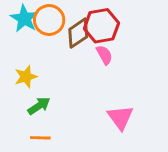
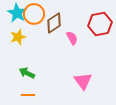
red hexagon: (101, 26) -> (100, 24), moved
yellow star: (26, 77) -> (18, 37), moved
green arrow: (39, 106) -> (27, 73), turned -119

